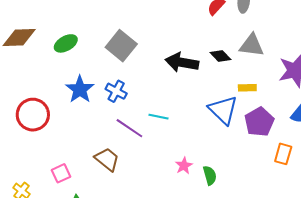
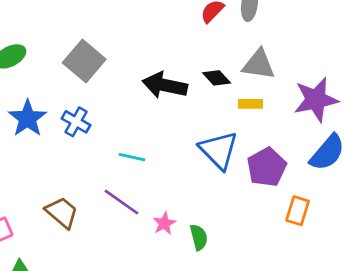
yellow rectangle: (247, 88) -> (250, 104), moved
purple line: (129, 128) -> (121, 202), moved

